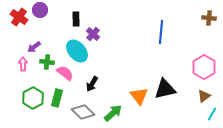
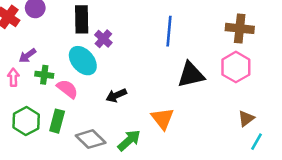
brown cross: (209, 18) -> (240, 28), moved, size x1.5
black rectangle: (76, 19) -> (82, 19), size x1.5
blue line: (161, 32) -> (169, 31), moved
pink hexagon: (204, 67) -> (236, 67), moved
black arrow: (92, 84) -> (116, 95), moved, turned 35
black triangle: (165, 89) -> (191, 75), moved

